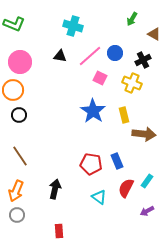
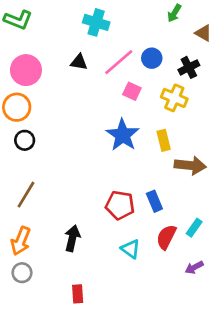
brown line: (20, 156) -> (26, 195), turned 65

